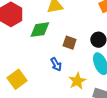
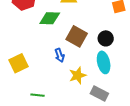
brown square: (70, 43) -> (77, 36), size x1.5

